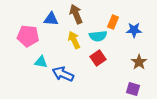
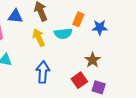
red square: (98, 58) -> (79, 80), moved
brown star: (139, 62) -> (93, 60), moved
blue arrow: (63, 74) -> (43, 72), moved, turned 70

